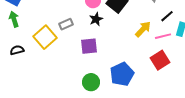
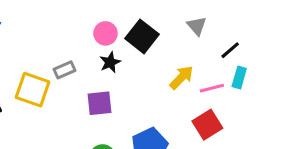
black line: (167, 16) -> (230, 50), moved
yellow square: (45, 37) -> (33, 90), turned -30

